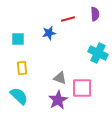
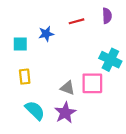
blue star: (49, 33) -> (46, 34), moved
pink square: (82, 88) -> (92, 83), moved
cyan semicircle: (19, 96) -> (35, 110), moved

